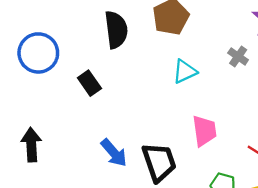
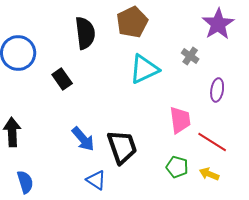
cyan triangle: (185, 72) -> (144, 69), size x1.4
pink trapezoid: (204, 131) -> (180, 120), moved

